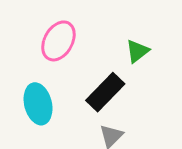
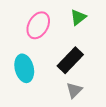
green triangle: (137, 51) -> (78, 17), moved

